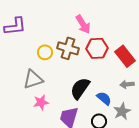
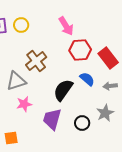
brown cross: (68, 48) -> (36, 61), moved, turned 35
yellow circle: (45, 52) -> (21, 25), moved
blue semicircle: (104, 98) -> (87, 79), moved

